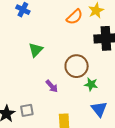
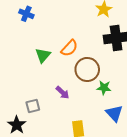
orange semicircle: (74, 17) -> (69, 48), moved
gray square: (27, 110) -> (33, 106), moved

